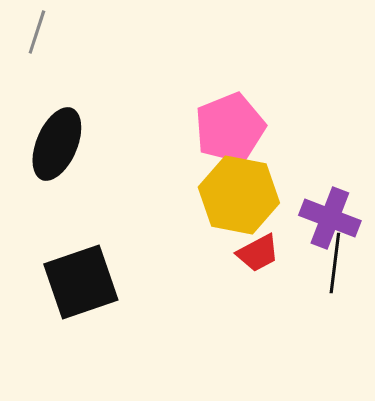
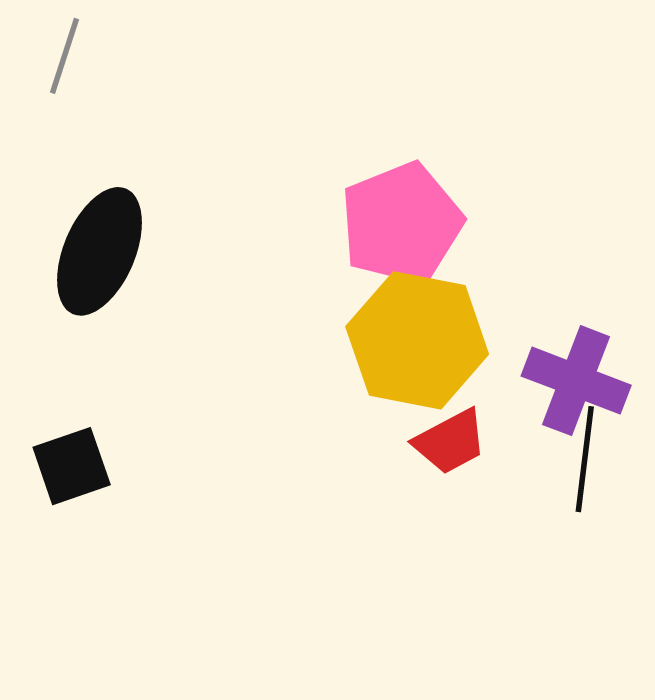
black square: (81, 282) -> (72, 466), moved, size x0.6

